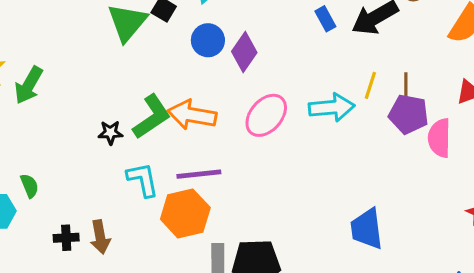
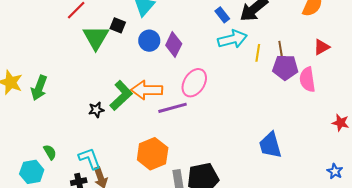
cyan arrow: (332, 107) -> (232, 39), moved
purple line: (199, 174) -> (172, 108), moved
cyan L-shape: (143, 180) -> (90, 159), moved

